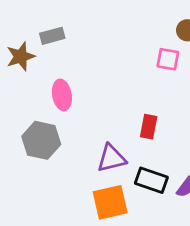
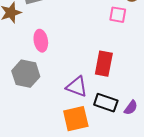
red rectangle: (149, 127) -> (104, 64), size x1.4
purple triangle: (111, 158) -> (77, 87), turned 35

